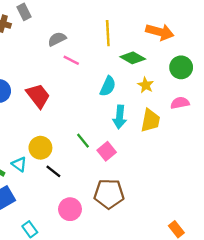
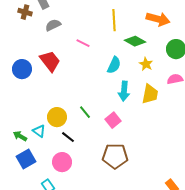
gray semicircle: (57, 39) -> (53, 25), moved
red trapezoid: (38, 96) -> (50, 61), moved
green line: (83, 141) -> (85, 112), moved
pink circle: (70, 209) -> (62, 162), moved

